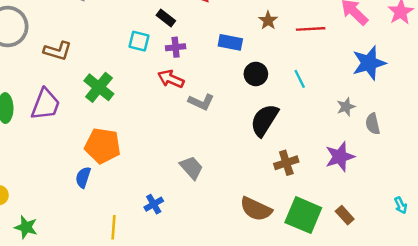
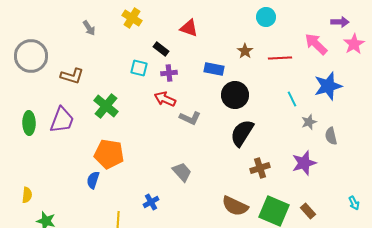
black circle: (256, 74) -> (235, 95), size x1.4
cyan line: (300, 79) -> (292, 99), moved

